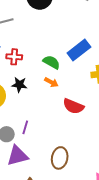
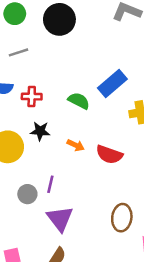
orange arrow: (51, 82) -> (76, 145), moved
purple triangle: (17, 156) -> (60, 219), moved, turned -50
brown ellipse: (60, 158) -> (122, 218), moved

